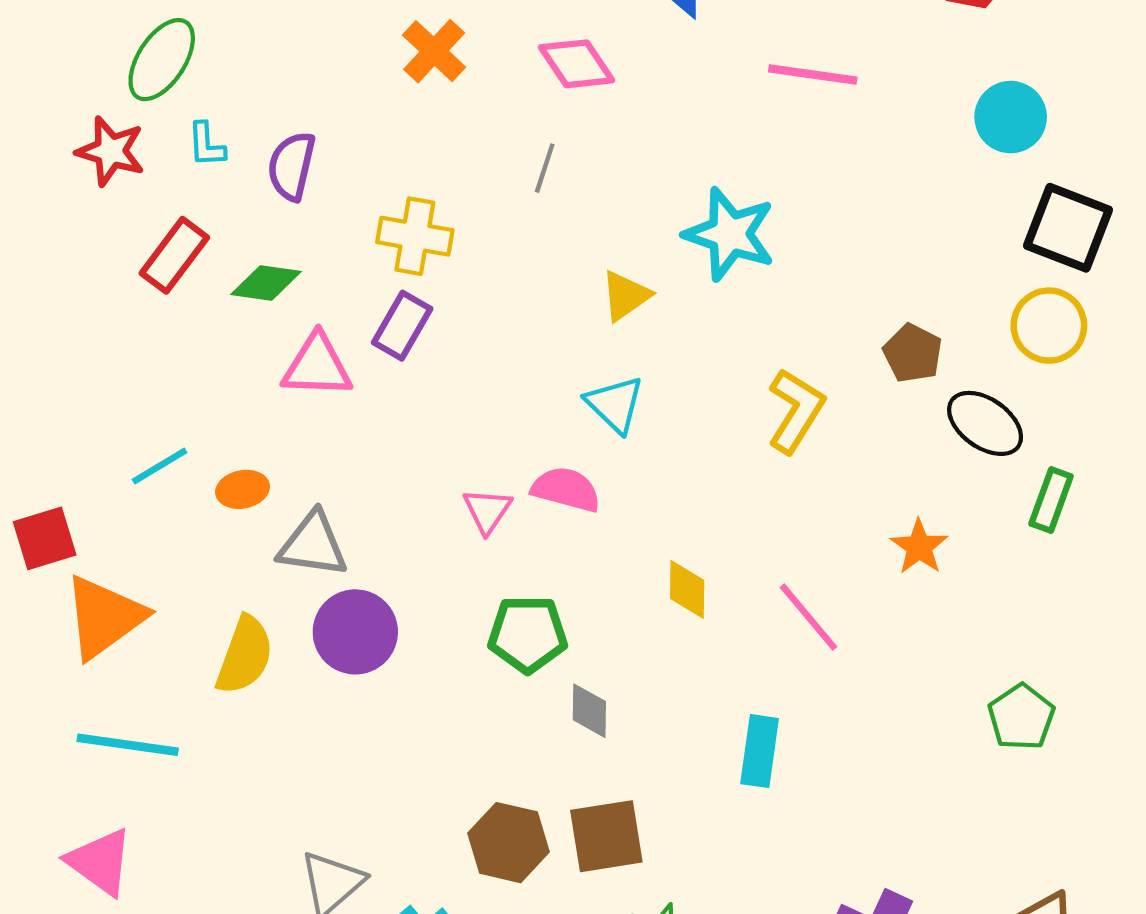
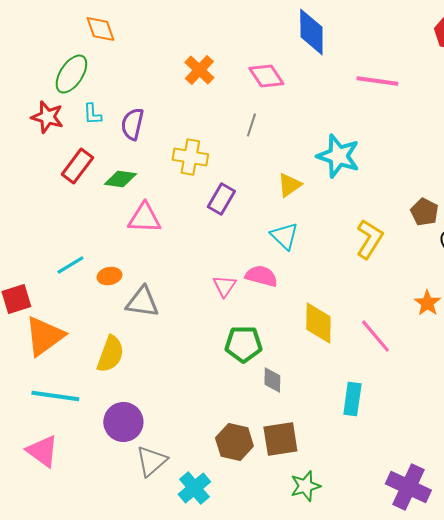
purple rectangle: (402, 326) -> (221, 199), moved
yellow diamond: (687, 589) -> (318, 323), size x1.5
purple circle: (355, 632) -> (123, 422), moved

